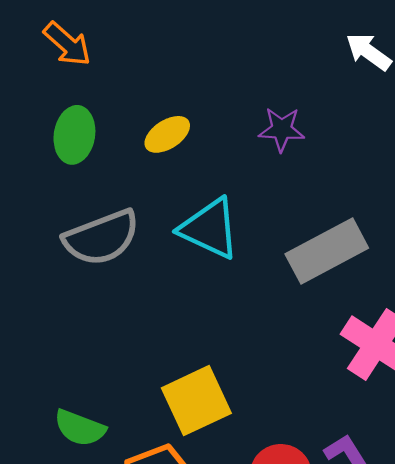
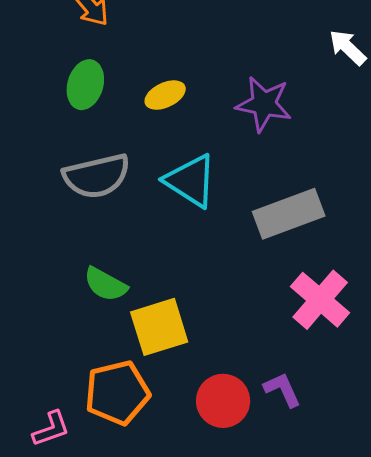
purple star: (282, 129) -> (264, 104), size x1.4
green semicircle: (80, 428) -> (105, 284), moved

